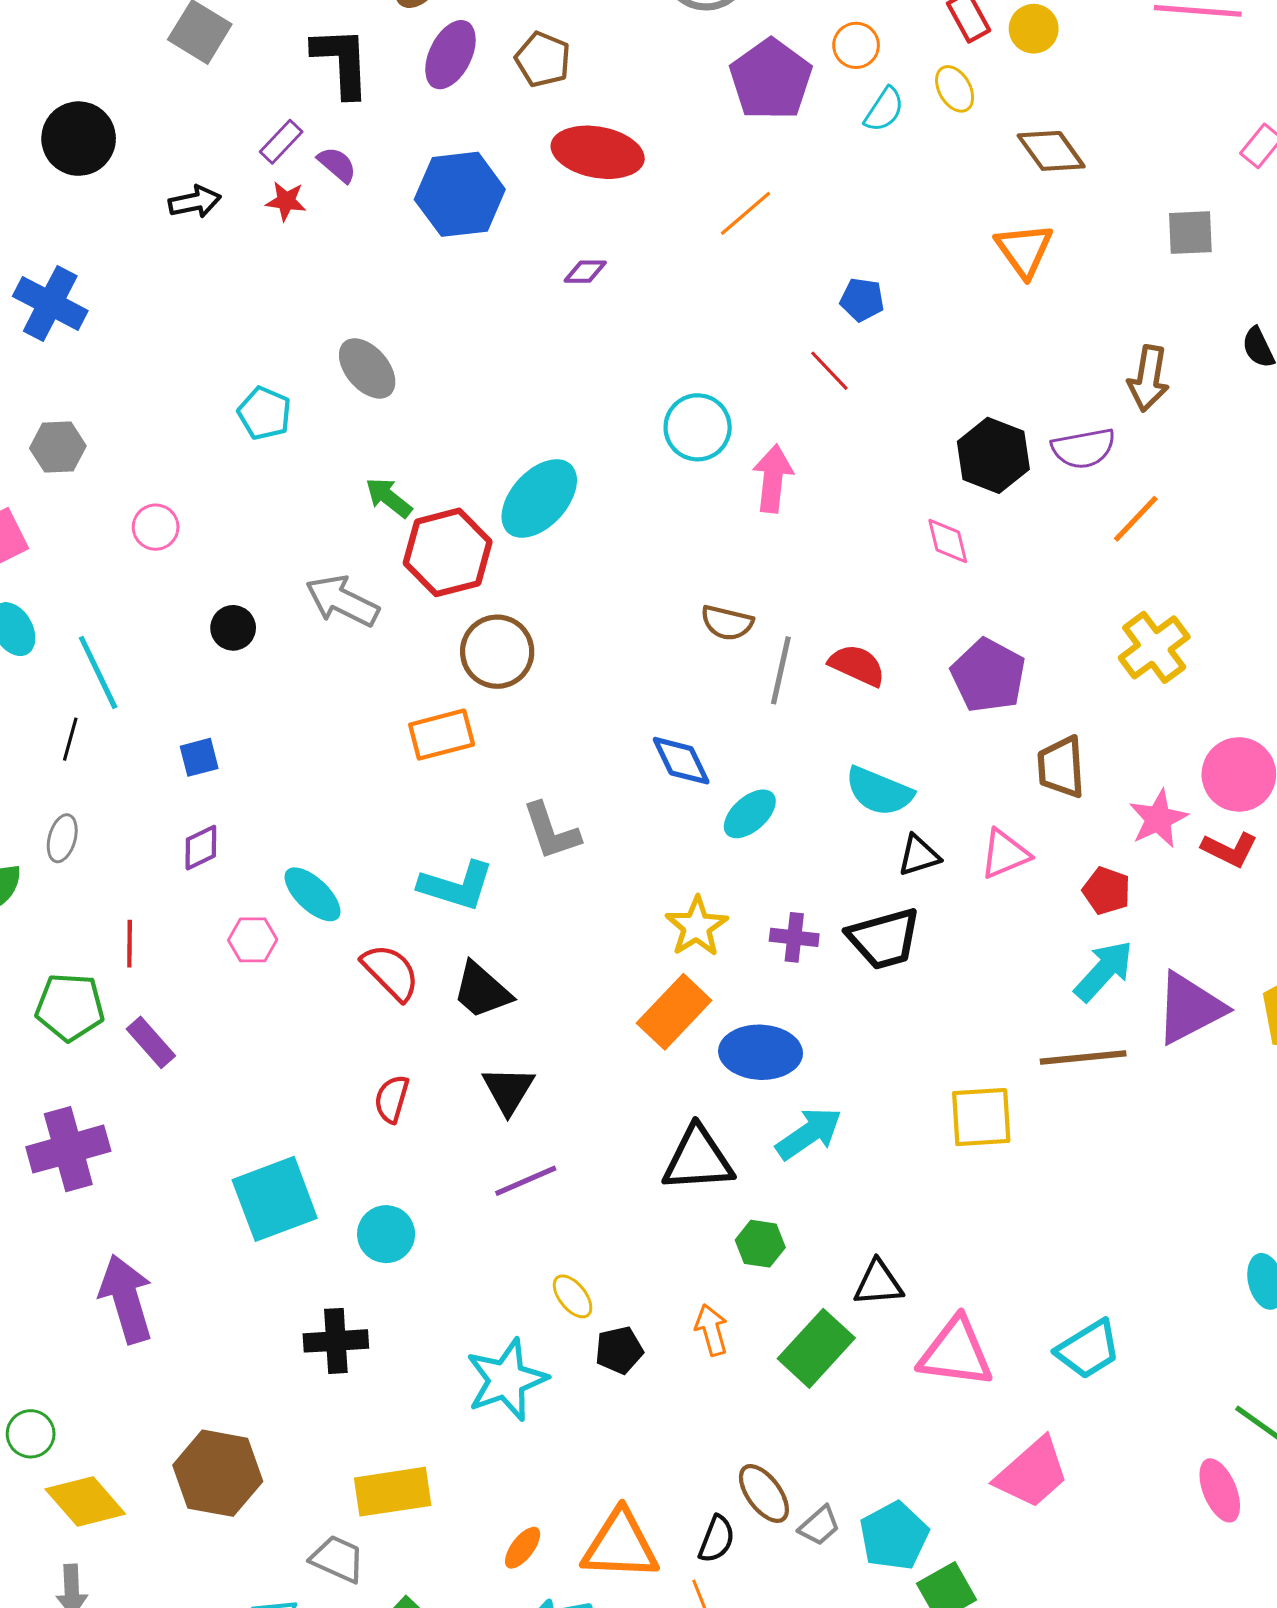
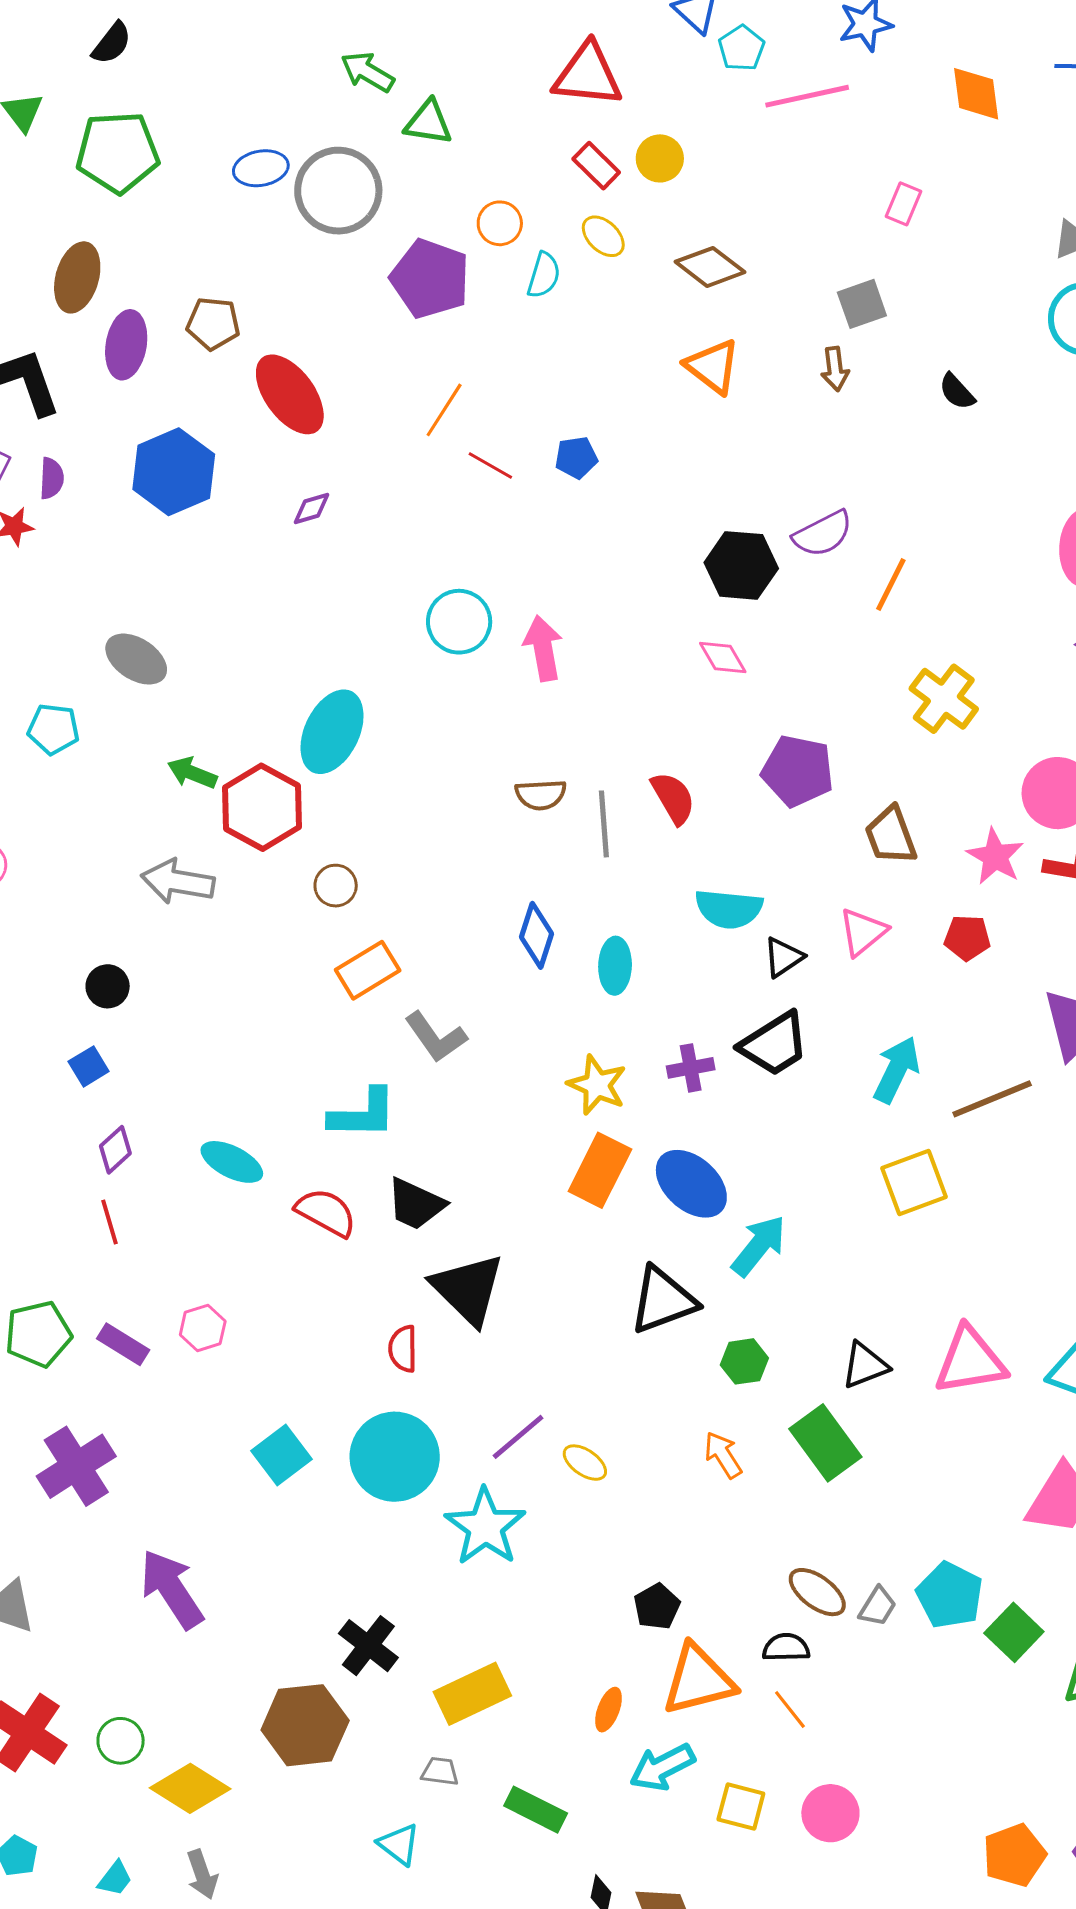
red ellipse: (598, 152) -> (290, 394), turned 60
purple semicircle: (337, 165) -> (52, 478), turned 69
red line: (829, 371) -> (490, 465), moved
brown arrow: (1148, 378) -> (835, 369), moved, size x0.7
black circle: (233, 628) -> (108, 986), moved
brown circle: (497, 652) -> (336, 886), size x0.6
red semicircle: (857, 665) -> (673, 798), turned 52
orange rectangle: (442, 735) -> (368, 970), moved
blue diamond: (681, 761) -> (537, 935), turned 60
cyan ellipse: (750, 814) -> (615, 966), turned -30
pink hexagon: (253, 940) -> (203, 1328), moved
red line: (130, 944) -> (109, 1222), moved
cyan arrow: (1104, 971) -> (897, 1070), moved
blue ellipse: (761, 1052) -> (691, 1184), turned 56
black triangle: (508, 1090) -> (468, 1289), size x1.5
red semicircle: (392, 1099) -> (403, 1349), moved
purple line: (526, 1181) -> (518, 1437), moved
cyan square: (275, 1199) -> (282, 1455), size x0.7
cyan circle: (386, 1234) -> (395, 1457), size x1.6
black cross: (336, 1341) -> (368, 1646), moved, turned -32
green rectangle: (816, 1348) -> (825, 1443), turned -62
black pentagon: (619, 1350) -> (657, 1607), moved
pink triangle: (956, 1353) -> (970, 1361), moved
cyan star: (506, 1380) -> (485, 1527), moved
black semicircle: (717, 1539) -> (786, 1647), turned -96
gray trapezoid: (338, 1559) -> (440, 1771), size x0.7

